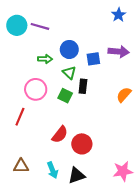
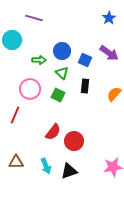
cyan circle: (17, 25) -> (12, 40), moved
purple line: (40, 26) -> (34, 18), moved
purple arrow: (119, 52) -> (109, 53), turned 30
blue square: (93, 59) -> (85, 60), turned 32
black rectangle: (83, 86) -> (85, 86), moved

